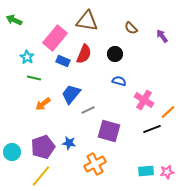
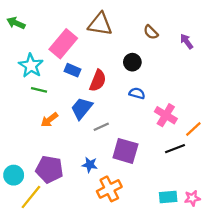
red semicircle: (84, 54) -> (98, 81), moved
cyan star: (27, 57) -> (31, 66), size x1.5
blue star: (69, 143) -> (90, 165), moved
purple pentagon: (43, 147) -> (49, 169), turned 30
yellow line: (41, 176) -> (31, 197), moved

